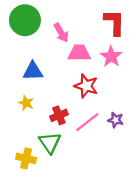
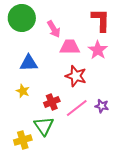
yellow cross: (26, 158) -> (23, 140), turned -30

